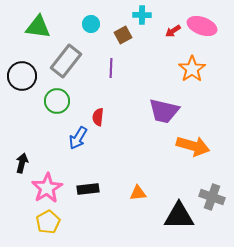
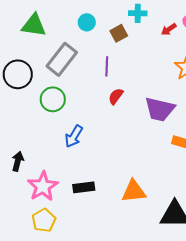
red semicircle: (98, 117) -> (116, 96), moved, turned 30
orange triangle: (138, 193) -> (134, 191), size x1.5

